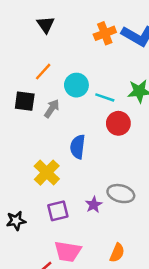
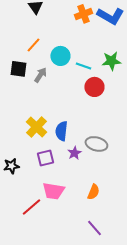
blue semicircle: (78, 147) -> (61, 131), moved

